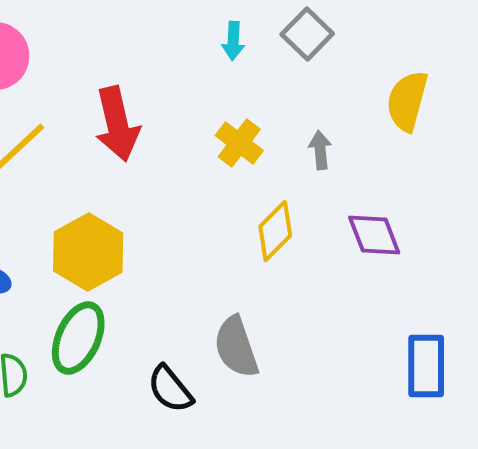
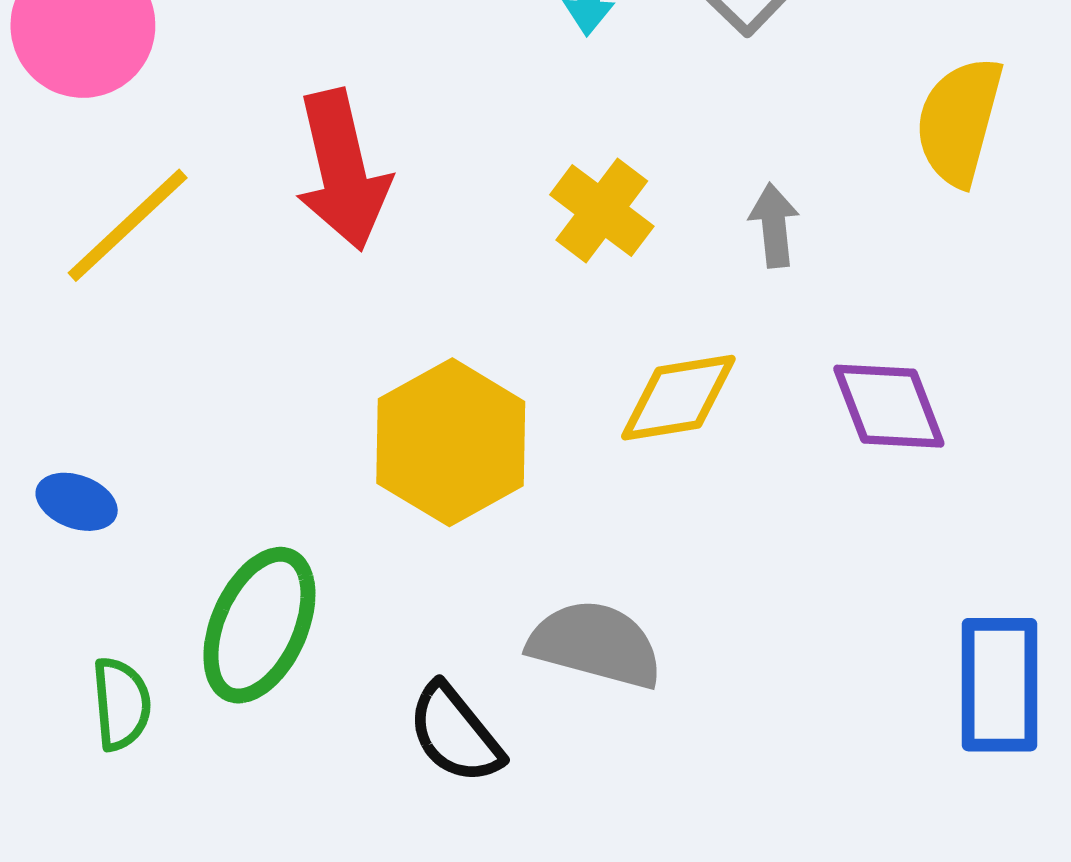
yellow diamond: (275, 231) -> (678, 398), turned 36
yellow hexagon: (88, 252) -> (451, 442), moved
gray semicircle: (236, 347) -> (595, 644), turned 124

